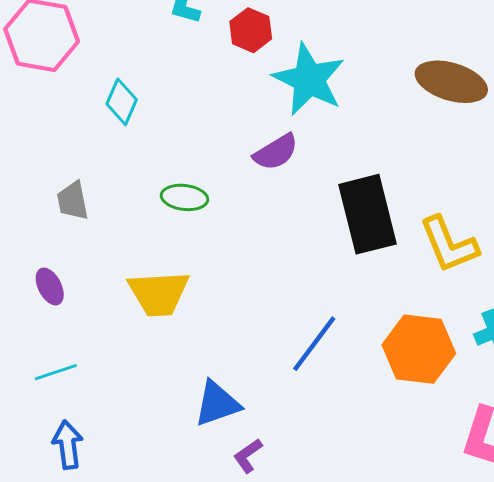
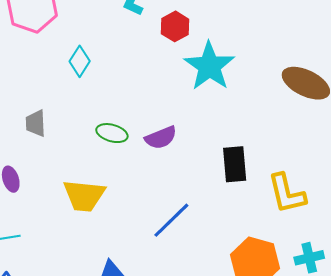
purple semicircle: (276, 152) -> (161, 138), moved
black rectangle: (368, 214) -> (235, 164), size x0.7
blue line: (314, 344) -> (171, 220), moved

